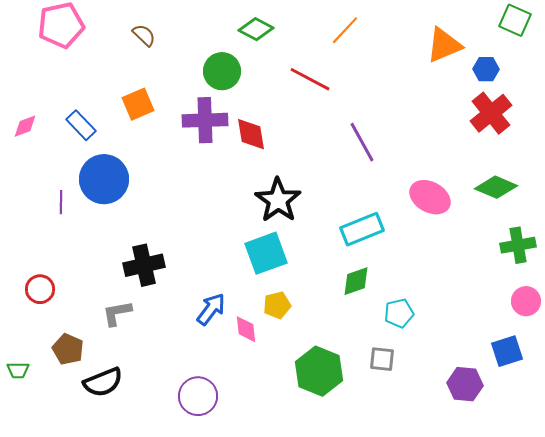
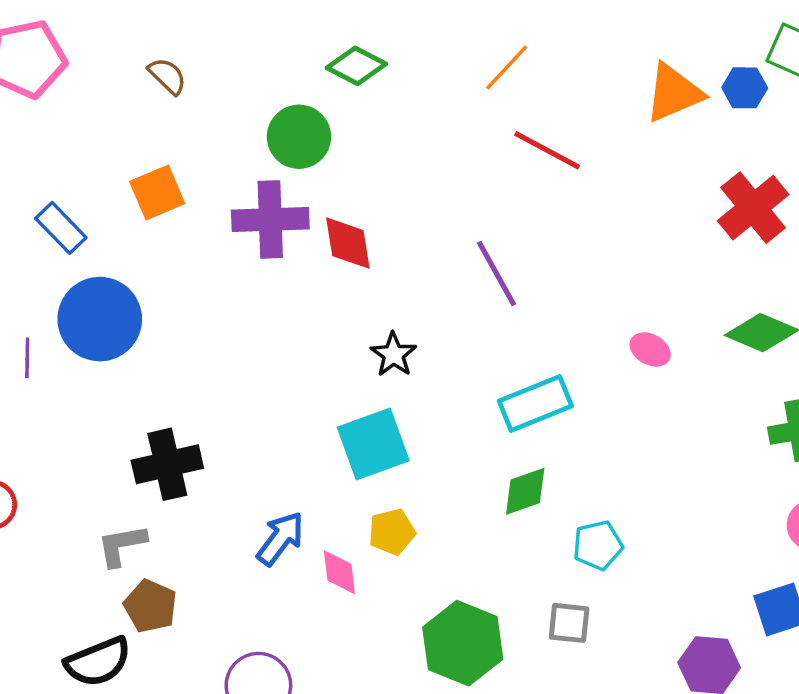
blue hexagon: (486, 69) -> (745, 88), moved
red line: (310, 79) -> (547, 150), moved
purple line: (362, 142) -> (496, 273), moved
pink ellipse: (430, 197) -> (650, 349), size x0.6
black star: (278, 200) -> (394, 355), size x0.6
brown pentagon: (68, 349) -> (150, 606), moved

